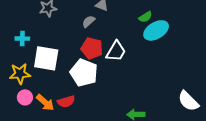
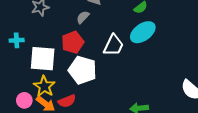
cyan ellipse: (156, 30) -> (143, 32), moved
red pentagon: (92, 48) -> (73, 42), moved, turned -30
yellow star: (20, 74) -> (44, 86), moved, turned -30

